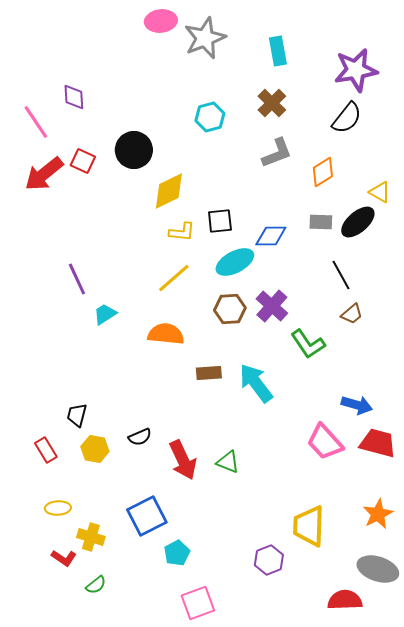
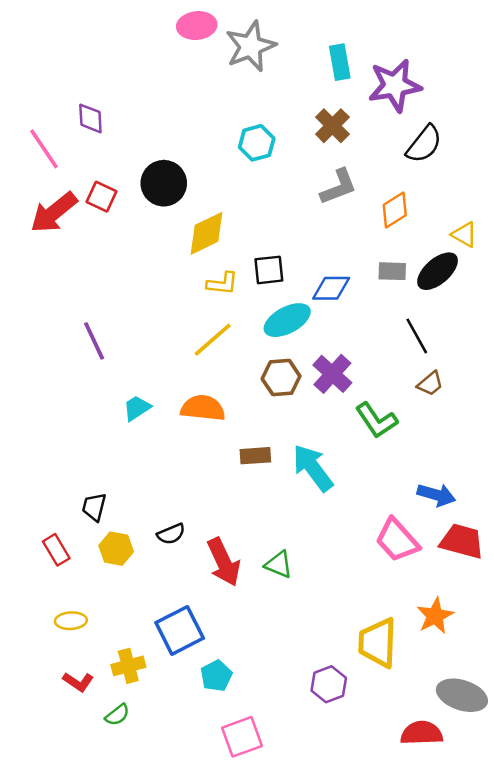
purple star: (356, 70) -> (395, 85), moved
cyan trapezoid: (105, 314) -> (137, 408), moved
orange star: (378, 514) -> (435, 616), moved
yellow cross: (91, 537) -> (128, 666), moved, turned -32

